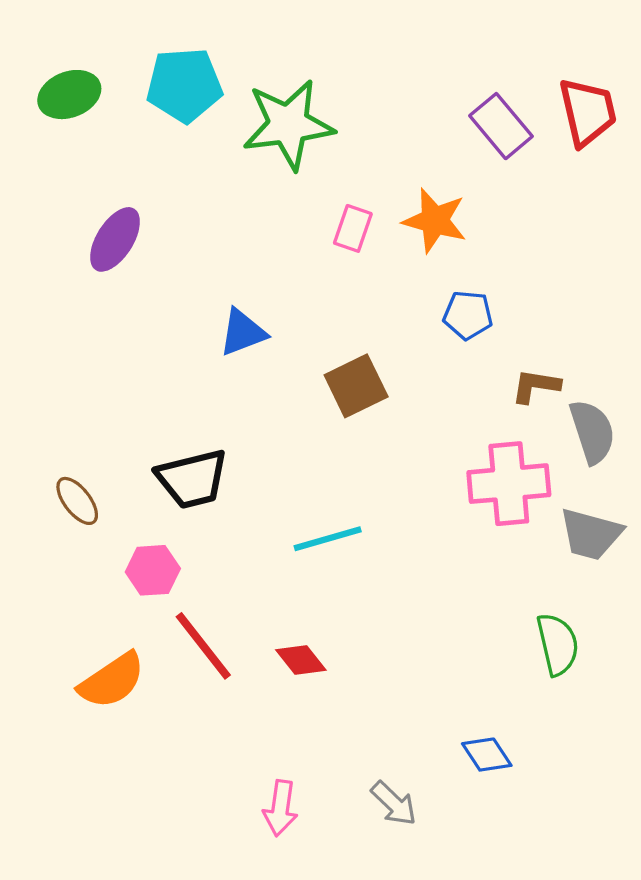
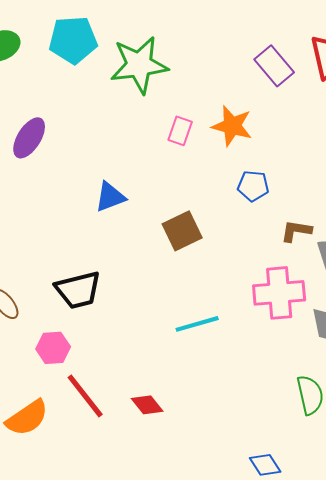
cyan line: (328, 539) -> (197, 324), moved

